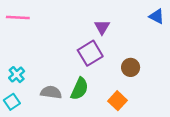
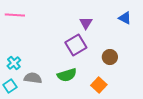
blue triangle: (157, 16) -> (125, 18), moved
green semicircle: (80, 89) -> (67, 75), turned 48
gray semicircle: (51, 92) -> (33, 78), moved

